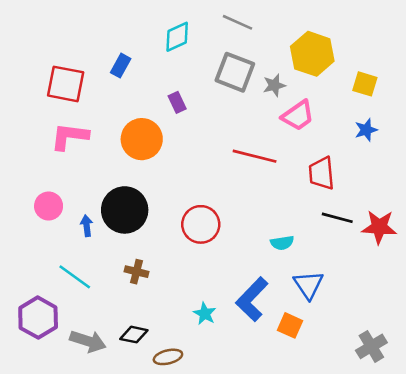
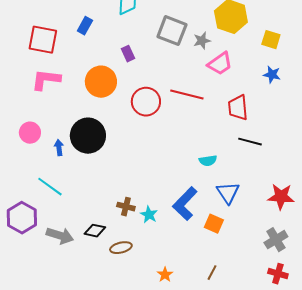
blue star: (366, 130) -> (272, 75), turned 30
red circle: (201, 224) -> (146, 102), moved
red star: (379, 227) -> (281, 197), moved
brown cross: (136, 272) -> (126, 207), moved

